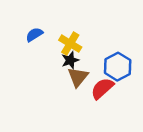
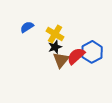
red semicircle: (102, 88) -> (76, 56), moved

